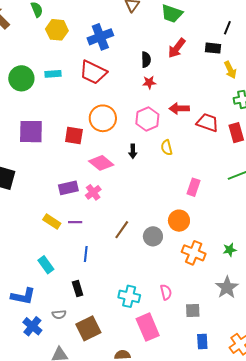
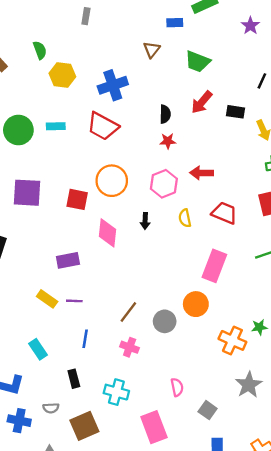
black rectangle: (213, 48) -> (236, 112), moved
red trapezoid: (207, 123) -> (224, 213), moved
pink diamond: (101, 163) -> (108, 233), turned 55
pink rectangle: (193, 187) -> (214, 266), size x1.5
pink cross: (93, 192) -> (130, 347), moved, turned -35
green star: (230, 250) -> (259, 327), moved
orange cross: (194, 253) -> (232, 340), moved
cyan cross: (129, 296) -> (116, 392), moved
gray square: (193, 311) -> (208, 410), turned 35
blue cross: (32, 326) -> (19, 421), turned -30

